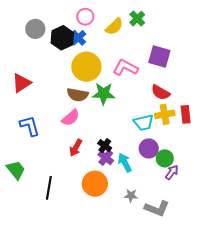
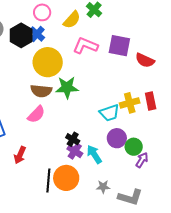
pink L-shape: (125, 68) -> (85, 46), moved
red semicircle: (161, 92) -> (145, 60), moved
red arrow: (76, 148) -> (20, 155), moved
black line: (49, 188) -> (48, 181), moved

